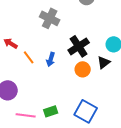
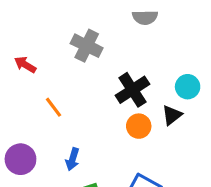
red arrow: (11, 43) -> (25, 65), moved
blue arrow: (51, 59) -> (73, 159), moved

